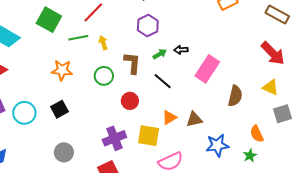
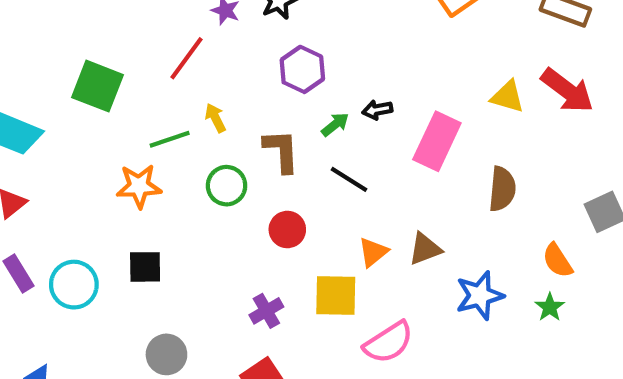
green line: (78, 38) -> (170, 139), moved
yellow triangle: (271, 87) -> (507, 97), moved
black square: (60, 109) -> (145, 267), turned 36
purple cross: (114, 138) -> (266, 311), size x0.7

